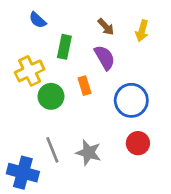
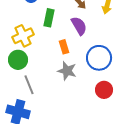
green circle: (51, 96) -> (18, 60), moved
gray line: (52, 150) -> (29, 85), moved
gray star: (88, 153) -> (67, 71), moved

